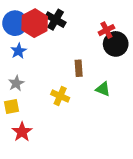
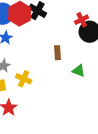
yellow cross: (60, 96) -> (24, 79), moved

